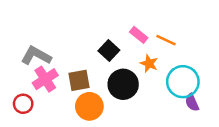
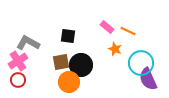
black square: (109, 51) -> (68, 36), moved, turned -35
pink cross: (45, 79) -> (18, 61), moved
black circle: (123, 84) -> (81, 65), moved
purple semicircle: (192, 102) -> (148, 79), size x1.6

